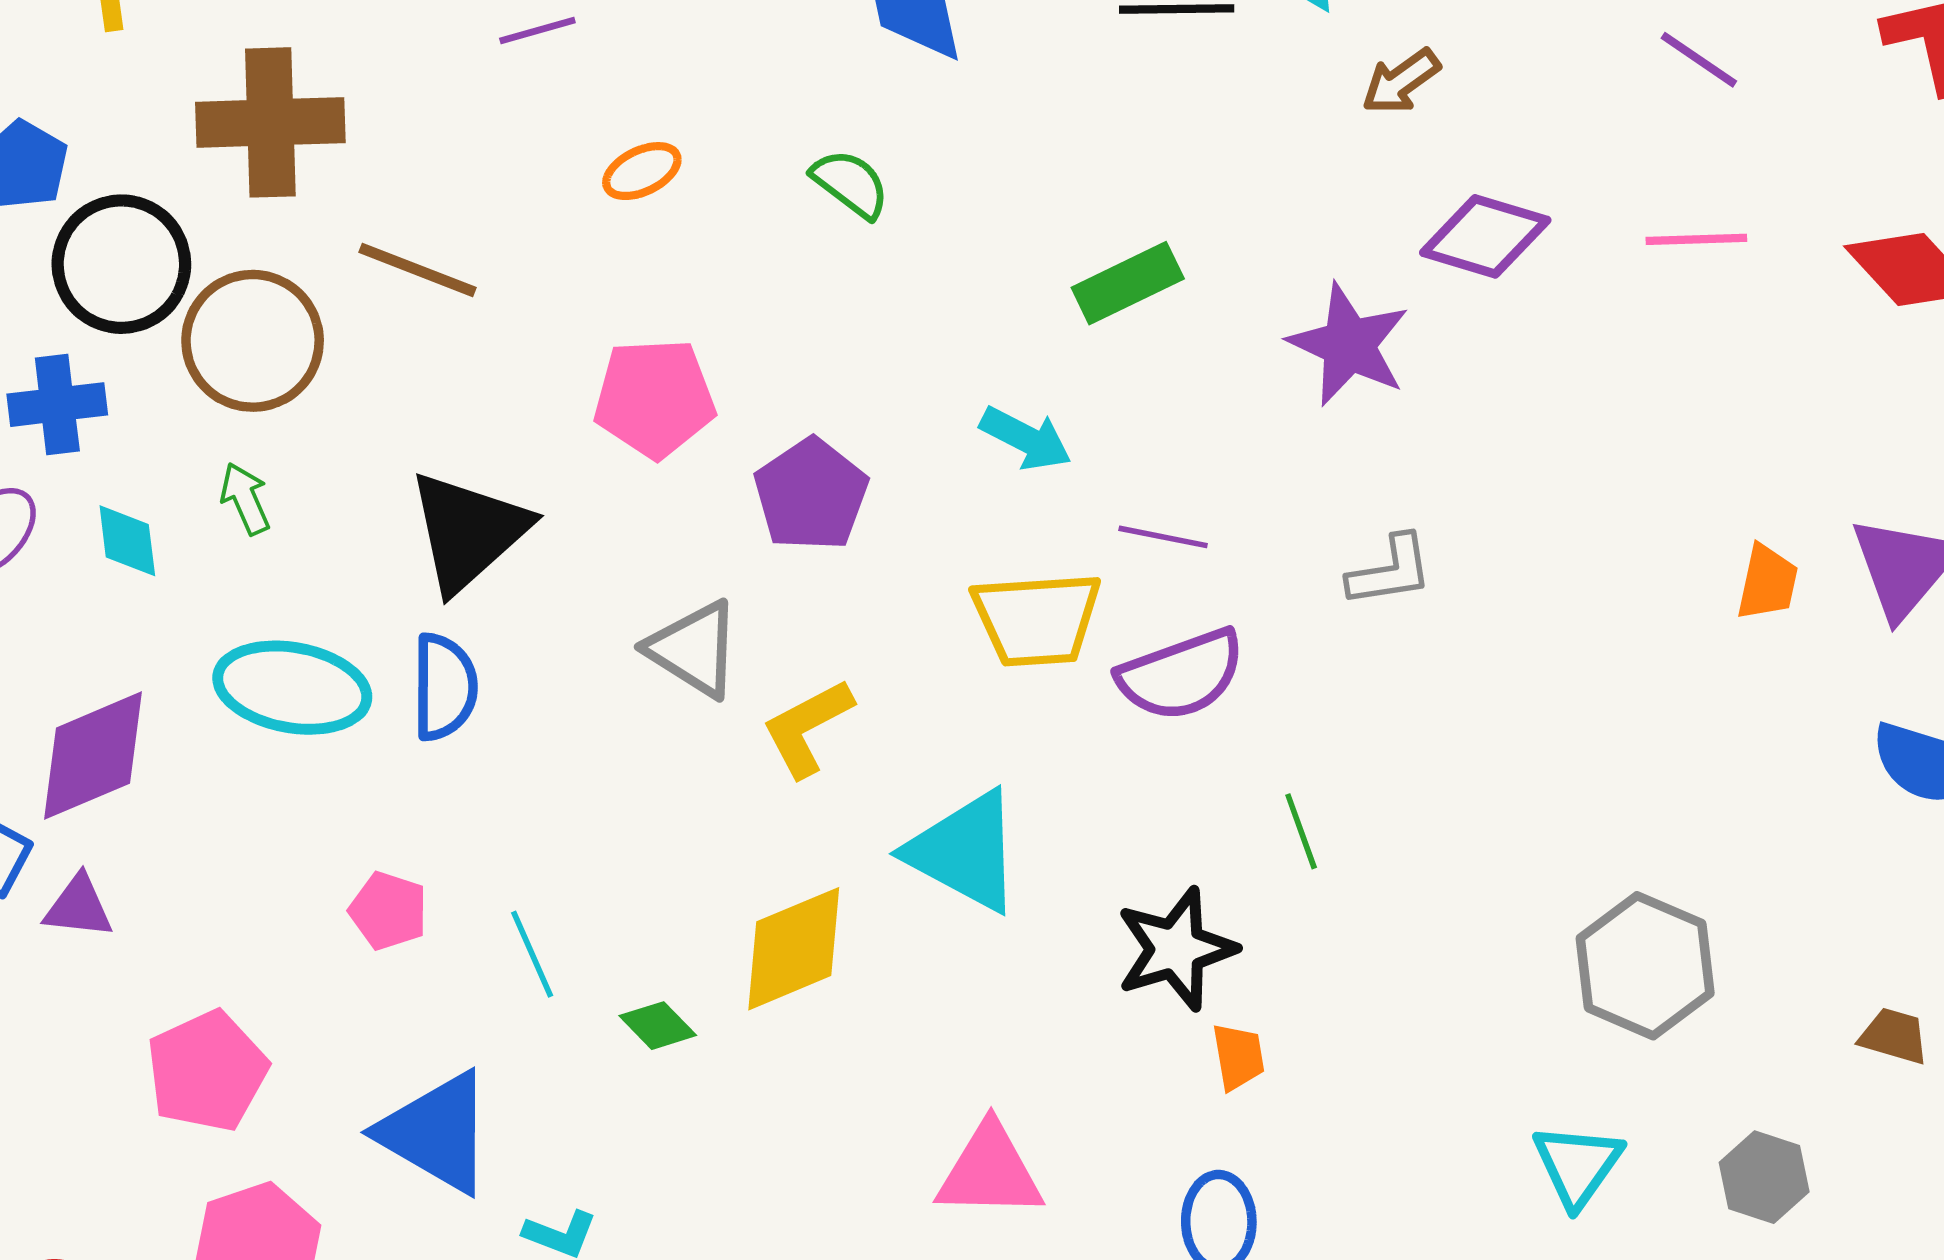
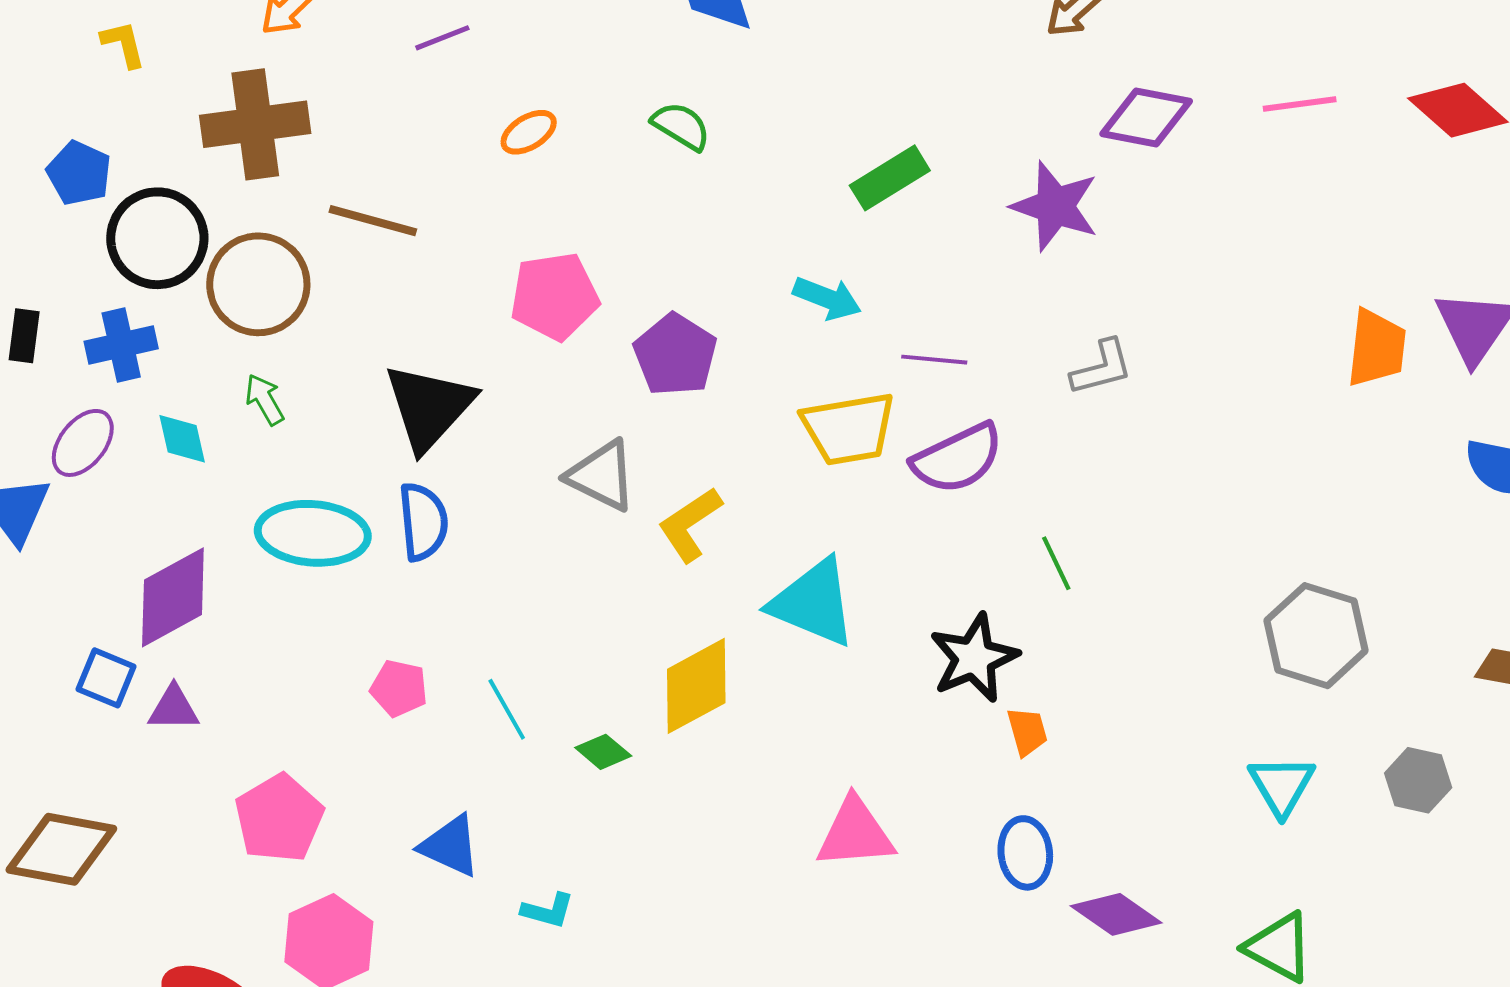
orange trapezoid: (1767, 582) -> (1377, 348), size x1.4
blue triangle: (436, 1133) -> (450, 846), size x0.7

